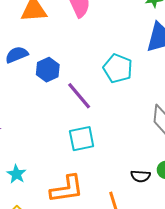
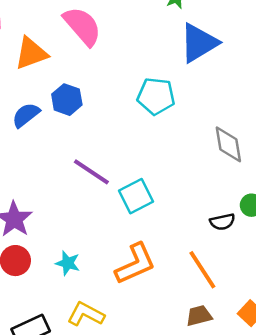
blue hexagon: (48, 70) -> (67, 100), moved
purple line: (79, 96) -> (91, 172), moved

